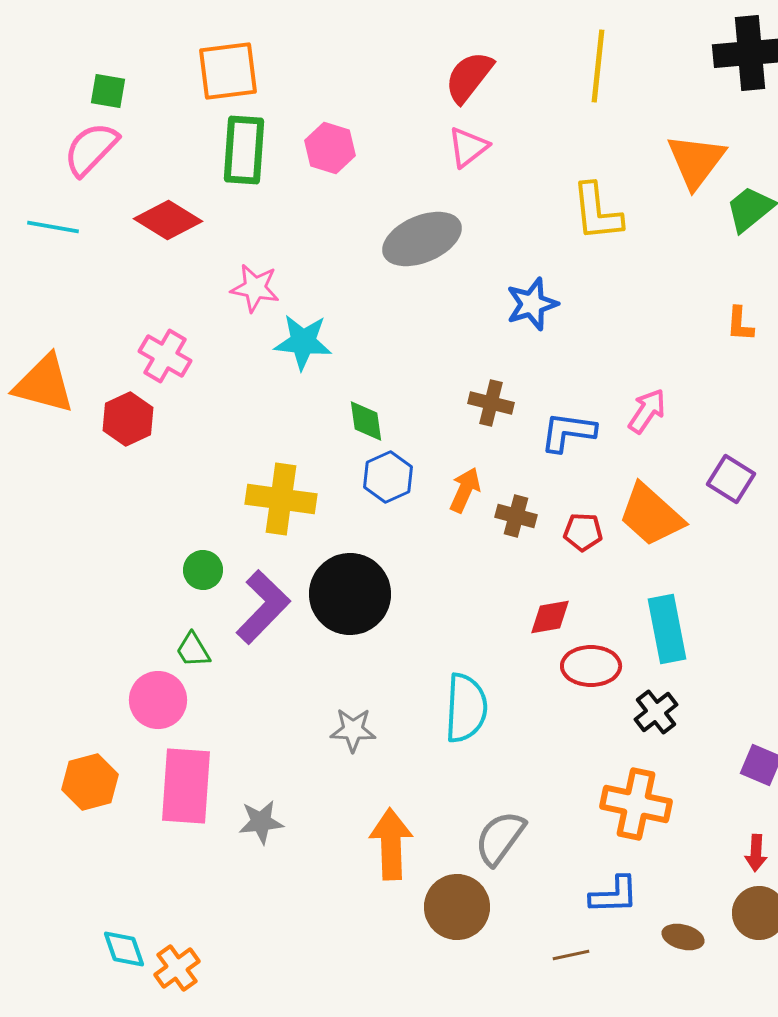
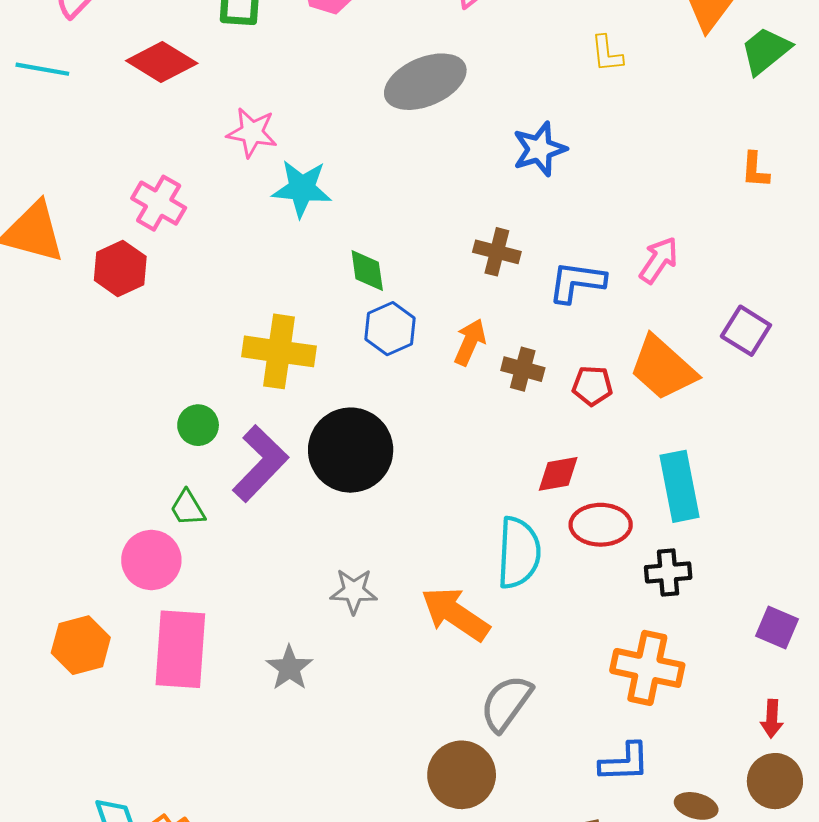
yellow L-shape: (597, 212) -> (607, 54), size x0.6
cyan semicircle: (466, 708) -> (519, 553), moved
black cross: (656, 712) -> (668, 572), turned 33
gray star: (261, 822) -> (289, 668), moved, turned -30
orange arrow: (391, 844) -> (455, 614), moved, turned -54

